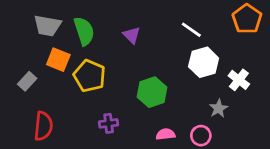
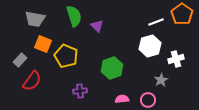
white line: (191, 30) -> (156, 22), moved, turned -56
green semicircle: (84, 31) -> (74, 16), moved
white cross: (239, 80) -> (176, 59), turned 35
red semicircle: (43, 126) -> (32, 81), moved, turned 30

